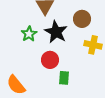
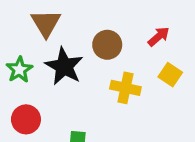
red circle: (50, 60) -> (26, 119), moved

